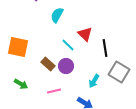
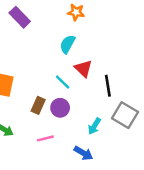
cyan semicircle: (57, 15) -> (67, 44), moved
brown rectangle: (48, 64) -> (38, 105), turned 72

